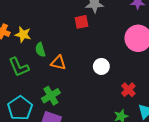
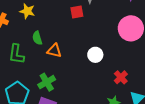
yellow star: (23, 34) -> (27, 11), moved
green L-shape: (19, 67) -> (16, 54), turned 30

